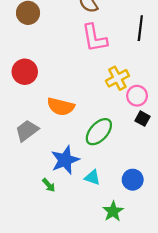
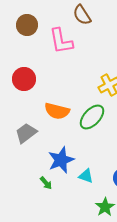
pink L-shape: (95, 38) -> (61, 41), moved
green ellipse: (99, 132) -> (92, 117), moved

